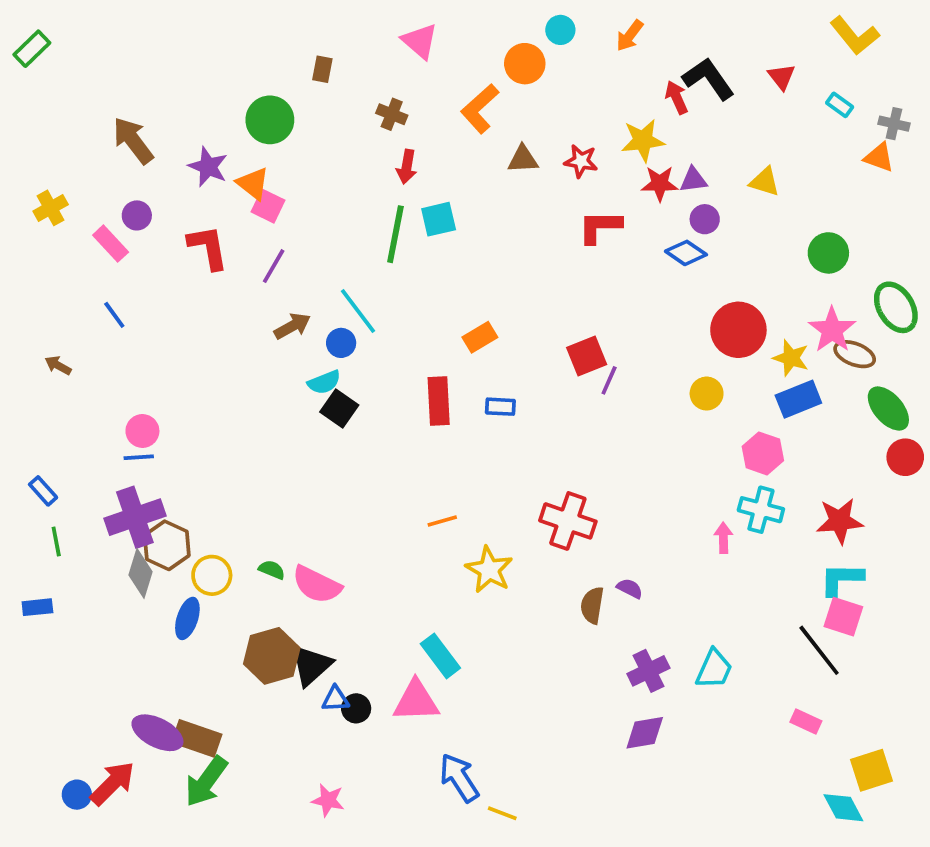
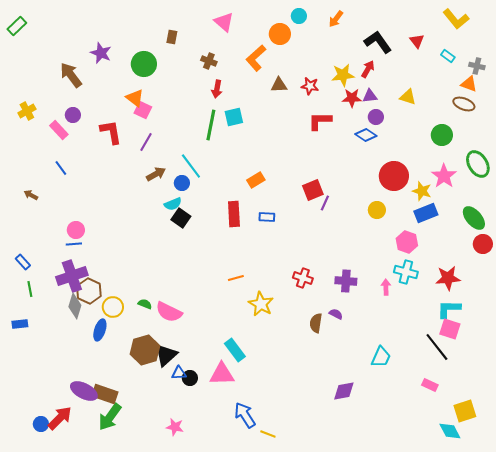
red arrow: (677, 97) -> (368, 69), moved, turned 54
purple star: (208, 167) -> (101, 53), moved
brown ellipse: (855, 354) -> (464, 104), moved
red cross: (568, 521) -> (303, 278), size x0.7
purple cross: (648, 671) -> (346, 281), moved, turned 30

